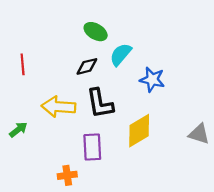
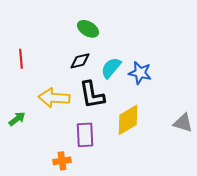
cyan semicircle: (121, 54) -> (111, 68), moved

